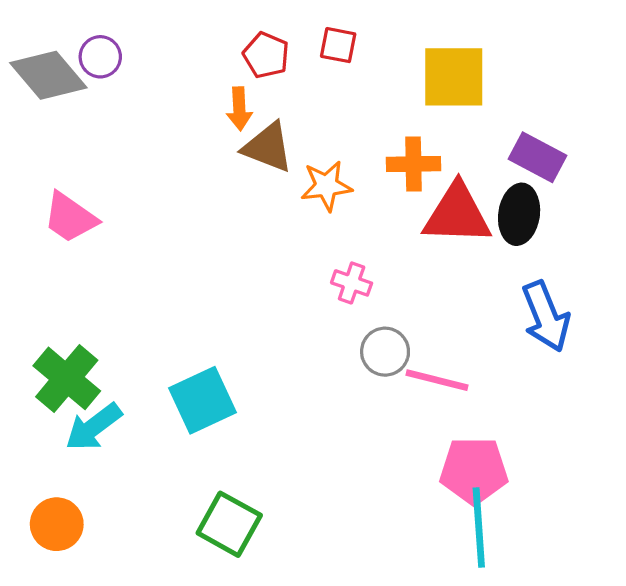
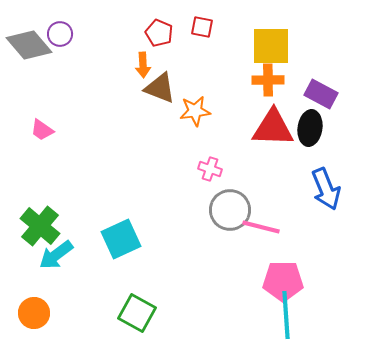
orange cross: (414, 164) -> (268, 80), moved
pink trapezoid: (70, 218) -> (42, 130), size x0.7
gray circle: (385, 352) -> (230, 210), size x1.4

